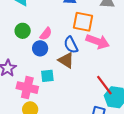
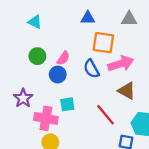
pink arrow: (98, 42) -> (121, 64), turned -35
brown triangle: (66, 60) -> (127, 91), moved
red line: (104, 85) -> (106, 115), moved

